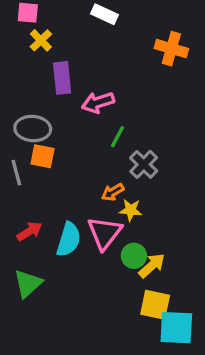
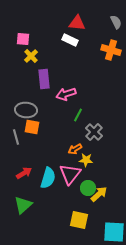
orange cross: (171, 49) -> (111, 50), moved
yellow square: (155, 305) -> (79, 220), moved

